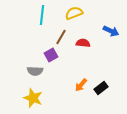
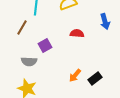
blue arrow: (111, 31) -> (105, 21), turned 49
brown line: (61, 37) -> (22, 27), moved

